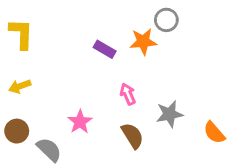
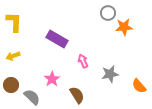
orange star: (143, 42) -> (124, 27), moved
purple rectangle: (105, 49) -> (57, 39), moved, size x1.5
brown semicircle: (132, 136) -> (77, 95), moved

